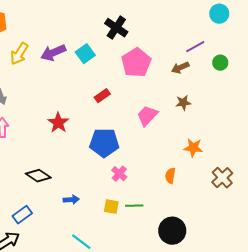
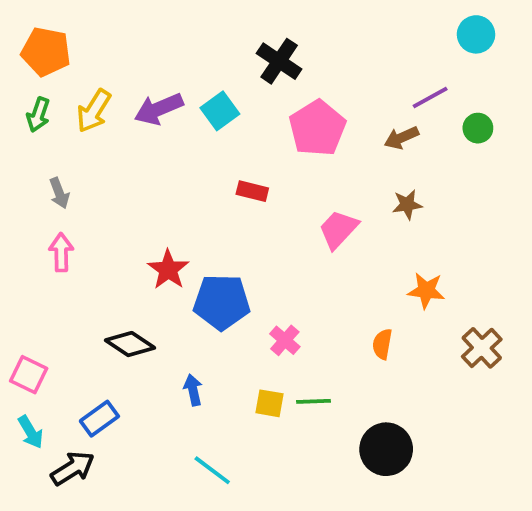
red rectangle: (102, 96) -> (252, 191), turned 49
red star: (58, 123) -> (168, 270), moved
blue pentagon: (104, 143) -> (222, 302), moved
blue arrow: (71, 200) -> (193, 390), turned -98

